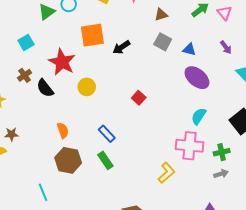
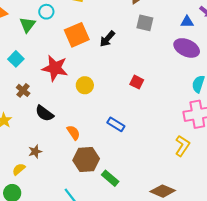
blue triangle: (189, 49) -> (187, 22), moved
black semicircle: (45, 88) -> (44, 113), moved
brown star: (11, 134) -> (35, 152), moved
green rectangle: (105, 160) -> (110, 178), moved

